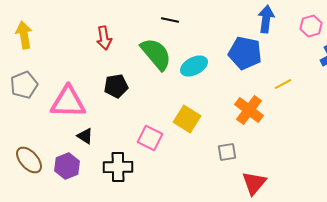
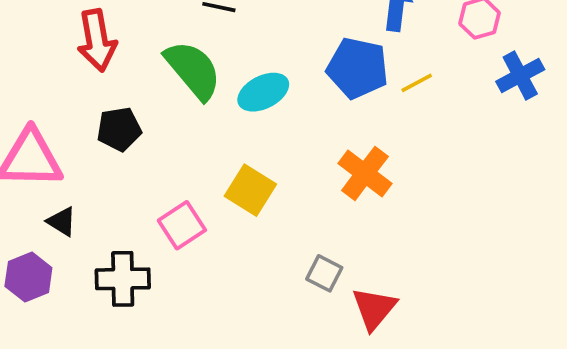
red arrow: (104, 38) -> (97, 40), size x1.4
yellow line: (283, 84) -> (417, 83), moved
pink square: (150, 138) -> (182, 225), turned 30
gray square: (227, 152) -> (324, 273), moved, turned 36

